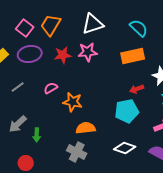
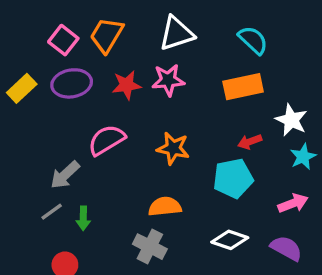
gray line: (18, 87) -> (52, 212), moved
pink semicircle: (51, 88) -> (107, 140), size x1.6
orange star: (73, 102) -> (173, 148), moved
gray arrow: (18, 124) -> (65, 175), moved

